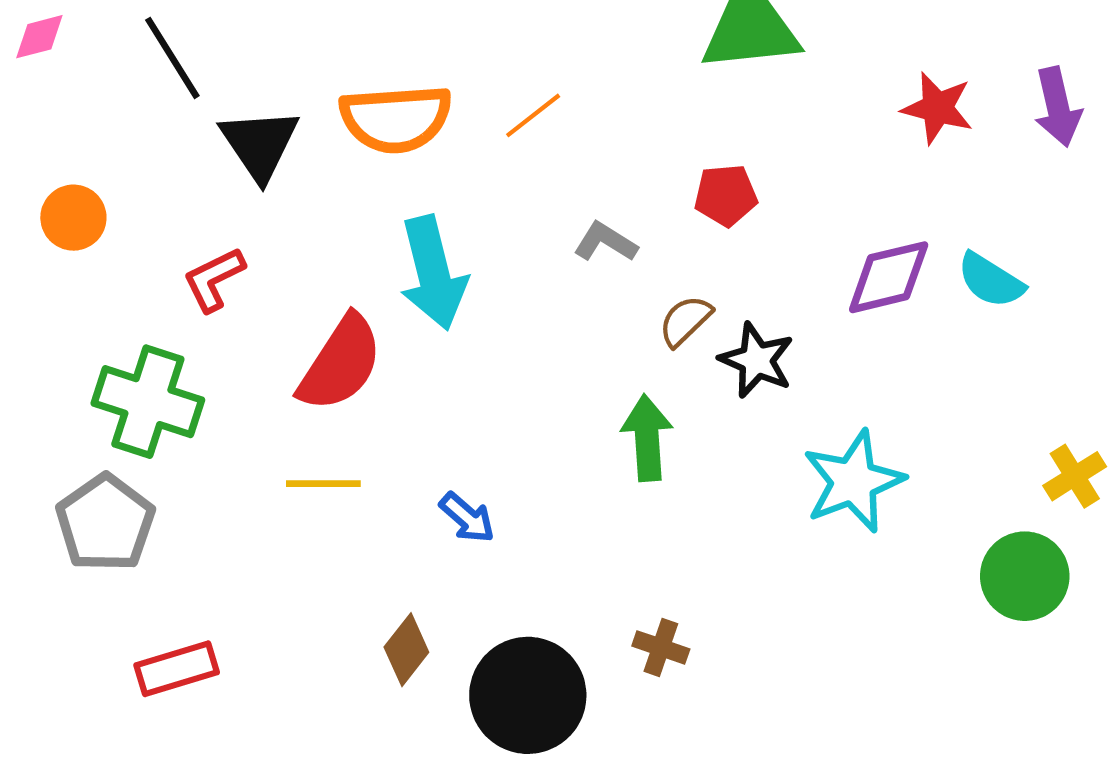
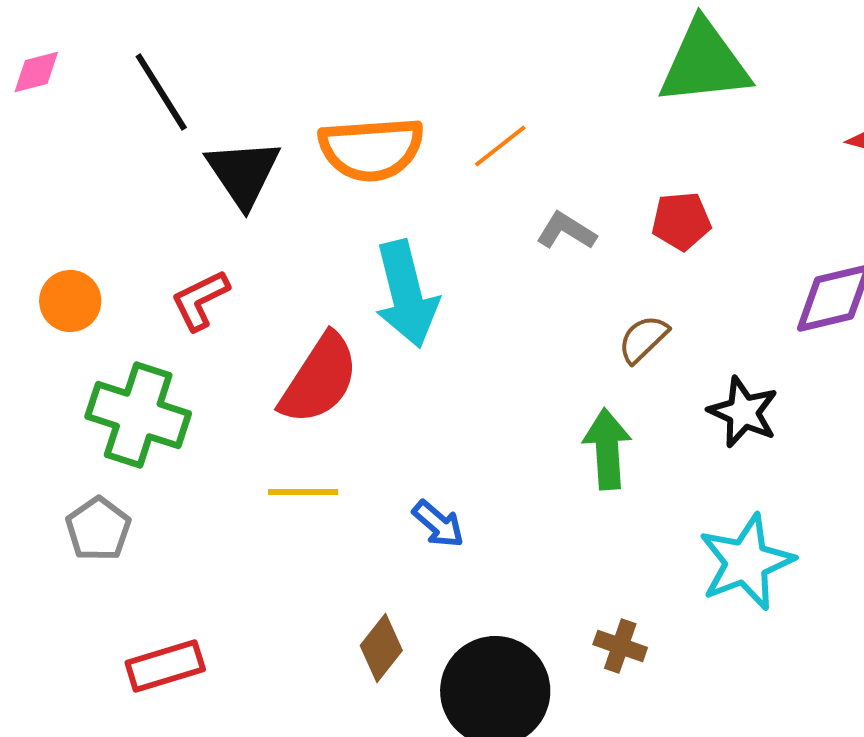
orange circle: (73, 218) -> (70, 301), moved
gray L-shape: (605, 242) -> (566, 231), moved
black star: (757, 360) -> (743, 412), moved
cyan star: (853, 481) -> (746, 562), moved
gray pentagon: (105, 523) -> (98, 529), size x0.7

